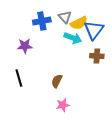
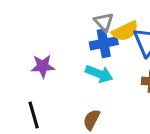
blue cross: (42, 21) -> (104, 43), moved
cyan arrow: (73, 38) -> (99, 74), moved

